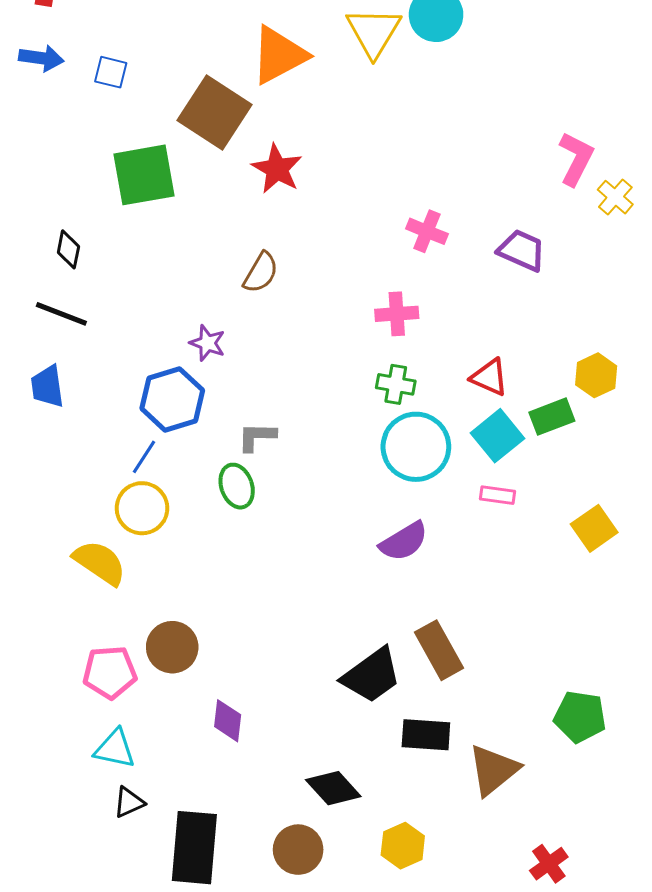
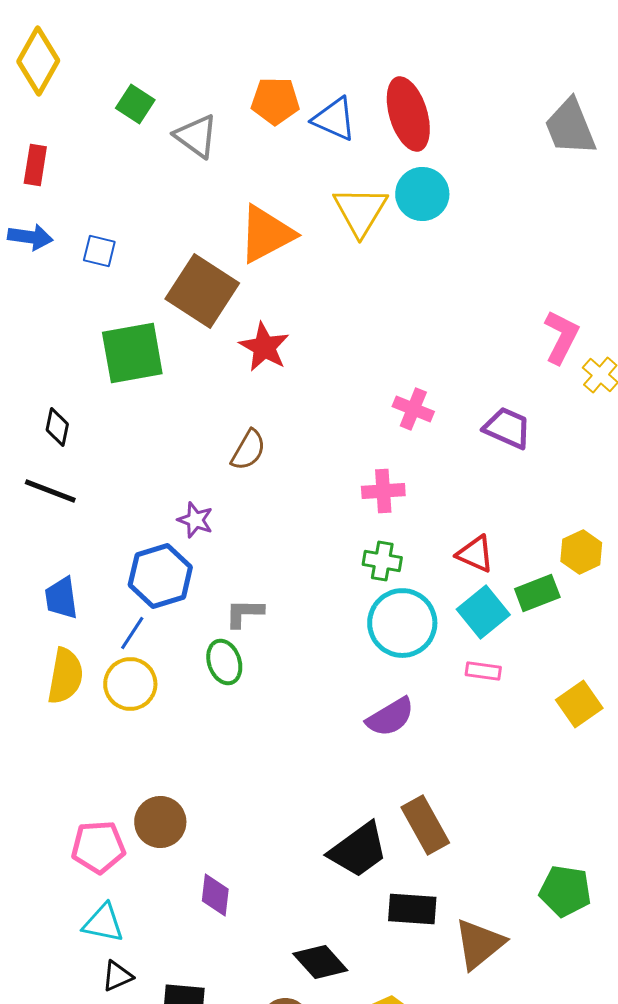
blue trapezoid: (47, 386) -> (61, 598), moved
yellow semicircle: (100, 563) -> (65, 676), moved, turned 66

